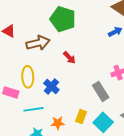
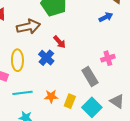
blue cross: (51, 86) -> (46, 58), moved
orange star: (58, 123) -> (51, 96), moved

